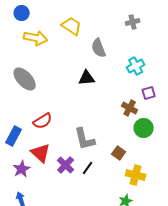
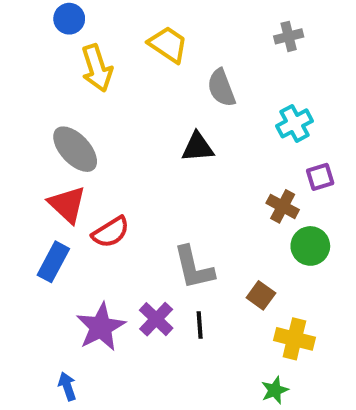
yellow arrow: (36, 38) -> (97, 68), turned 60
red triangle: (41, 153) -> (67, 204), moved
black line: (88, 168) -> (200, 325), turned -40
purple star: (22, 169) -> (101, 327), moved, size x1.4

